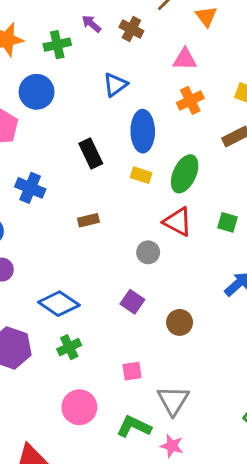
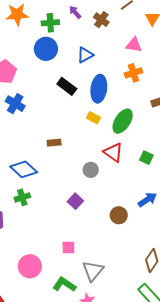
blue circle: (37, 92) -> (46, 49), moved
black rectangle: (91, 154) -> (67, 86), moved, turned -36
blue cross: (30, 188) -> (15, 104), moved
blue diamond: (59, 304) -> (24, 169), moved
brown circle: (180, 322) -> (119, 215), moved
green cross: (69, 347) -> (22, 197), moved

